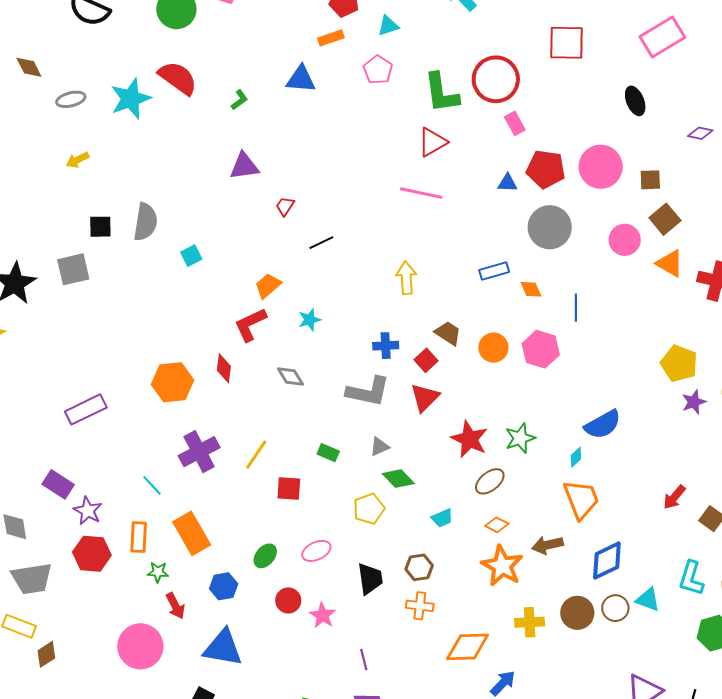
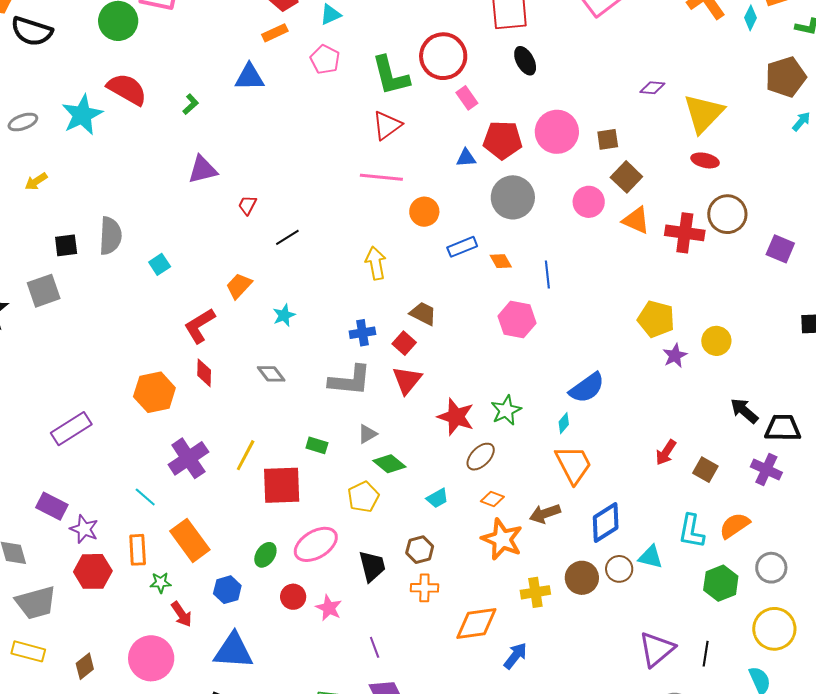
black ellipse: (635, 101) -> (525, 61), moved
red L-shape: (250, 325) -> (200, 326), moved
orange circle: (493, 348) -> (424, 212), moved
red square: (289, 488) -> (282, 485), size x1.6
pink ellipse: (316, 551) -> (316, 544), size x1.5
brown diamond: (46, 654) -> (85, 666), moved

